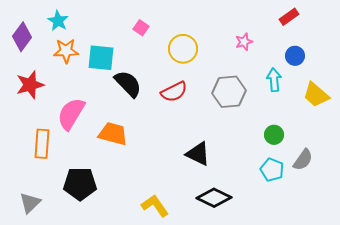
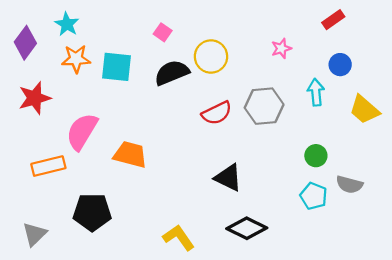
black semicircle: (128, 84) -> (172, 73), moved, turned -68
red semicircle: (174, 92) -> (217, 113), moved
orange rectangle: (42, 144) -> (48, 166), turned 72
gray semicircle: (303, 160) -> (349, 185), turned 70

